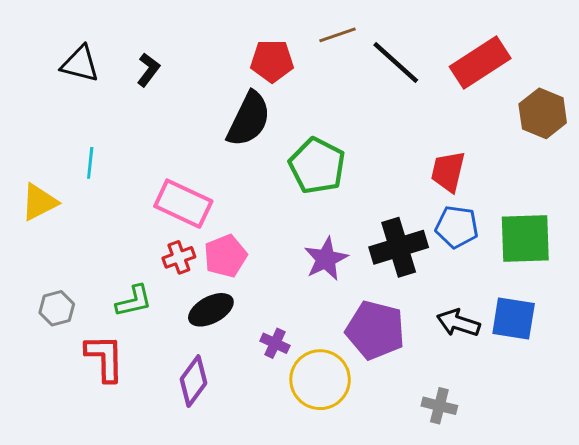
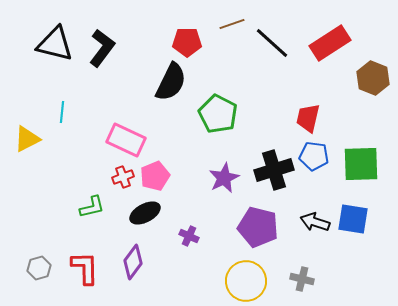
black triangle: (80, 64) -> (55, 44), size x1.4
black L-shape: (148, 70) -> (102, 48), size x1.6
gray hexagon: (57, 308) -> (39, 268), moved
red L-shape: (105, 358) -> (85, 268), moved
yellow circle: (320, 380) -> (246, 281), moved

